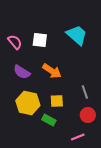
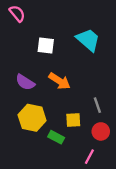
pink semicircle: (15, 42) -> (17, 14), moved
yellow square: (57, 101) -> (73, 120), moved
pink line: (78, 137) -> (89, 157), turned -40

